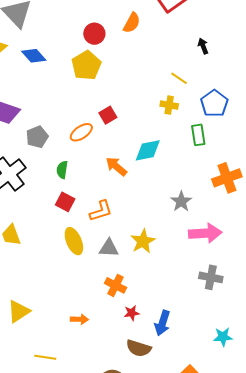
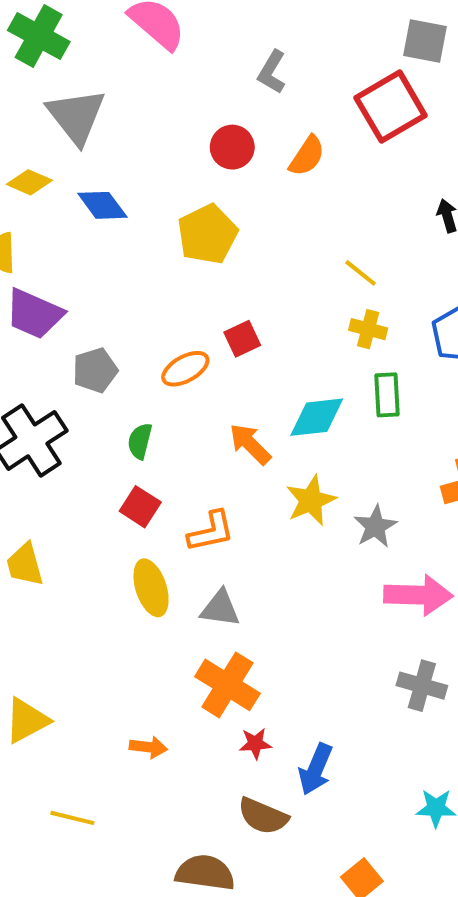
red circle: (94, 34) -> (232, 147), moved
yellow line: (179, 78) -> (361, 273), moved
green rectangle: (198, 135) -> (387, 395), moved
yellow star: (143, 241) -> (311, 500), moved
orange cross: (116, 285) -> (227, 685), size x1.4

